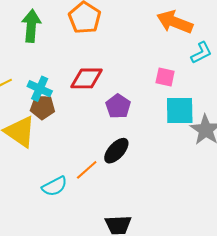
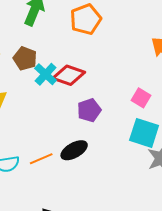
cyan cross: (40, 89) -> (46, 74), moved
brown pentagon: (43, 107) -> (25, 59), moved

